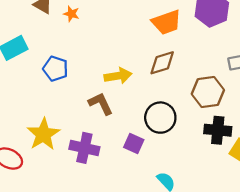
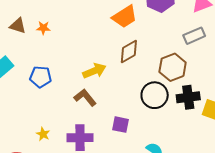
black circle: (160, 118) -> (155, 95), moved
yellow star: (43, 134) -> (43, 134), size x0.5

